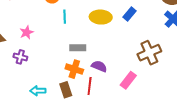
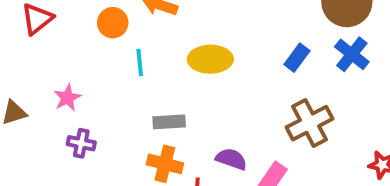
blue rectangle: (130, 14) -> (297, 58), moved
purple cross: (20, 57) -> (81, 143), moved
purple semicircle: (99, 66) -> (231, 159), moved

